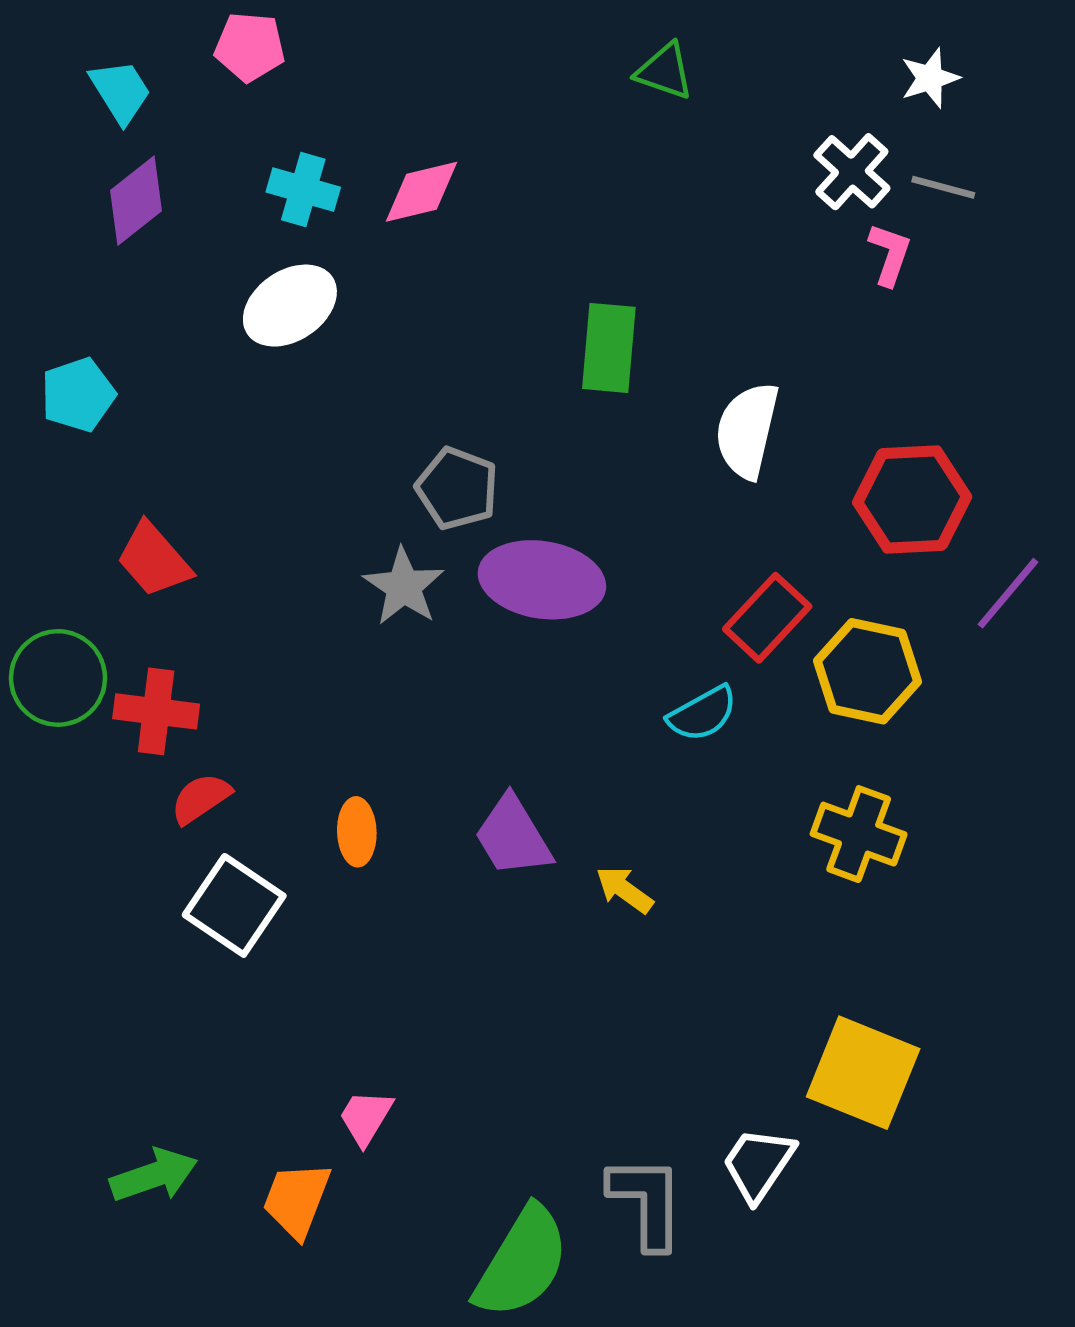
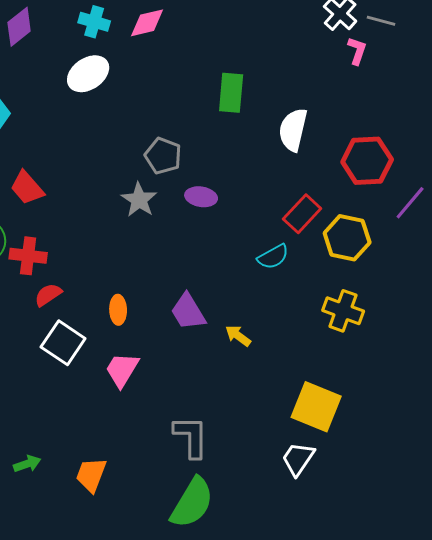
purple ellipse: (542, 580) -> (201, 197), size x0.6
yellow square: (863, 1073) -> (316, 407), moved
pink trapezoid: (366, 1117) -> (122, 370), moved, size x1.4
green arrow: (154, 1175) -> (27, 464), size x0.7
gray L-shape: (647, 1202) -> (191, 437), moved

